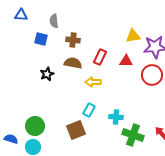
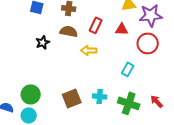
cyan rectangle: (89, 110) -> (128, 69), moved
cyan cross: (116, 117) -> (100, 96), moved

